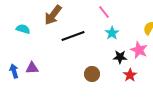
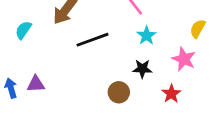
cyan semicircle: (23, 29) -> (23, 30), turned -72
black star: (120, 57) -> (142, 69), moved

